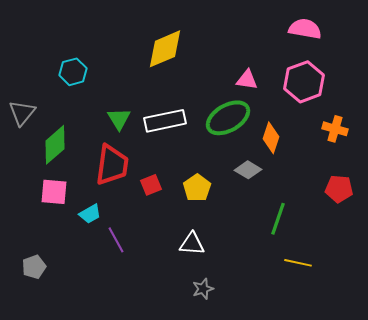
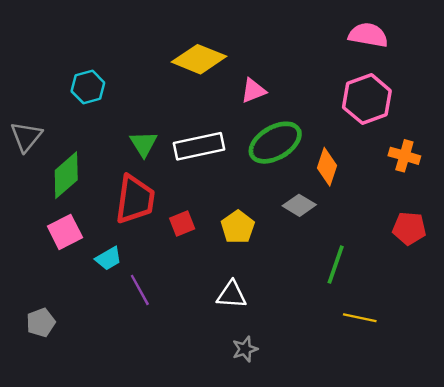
yellow diamond: (165, 49) -> (199, 59), turned 45
pink triangle: (247, 80) -> (253, 91), moved, turned -30
pink square: (54, 192) -> (65, 232), turned -32

